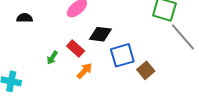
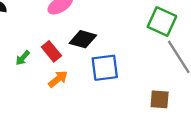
brown square: (146, 70) -> (160, 99), moved, turned 36

